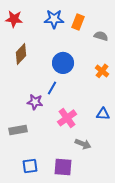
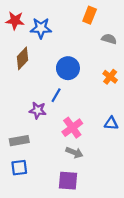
blue star: (54, 19) -> (41, 28), moved
orange rectangle: (78, 22) -> (90, 15), moved
gray arrow: (83, 144) -> (74, 153), moved
blue square: (30, 166) -> (19, 168), moved

